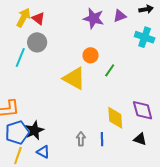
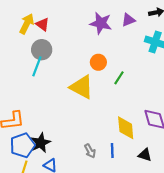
cyan line: (20, 58) -> (37, 66), moved
gray arrow: (81, 139) -> (90, 151), turned 152
black triangle: (140, 139) -> (145, 155), moved

